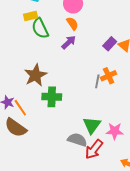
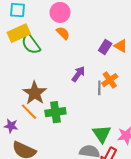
yellow rectangle: (31, 16) -> (19, 33), size x1.5
purple arrow: (69, 42) -> (78, 74), moved
orange line: (20, 108) -> (29, 112), moved

